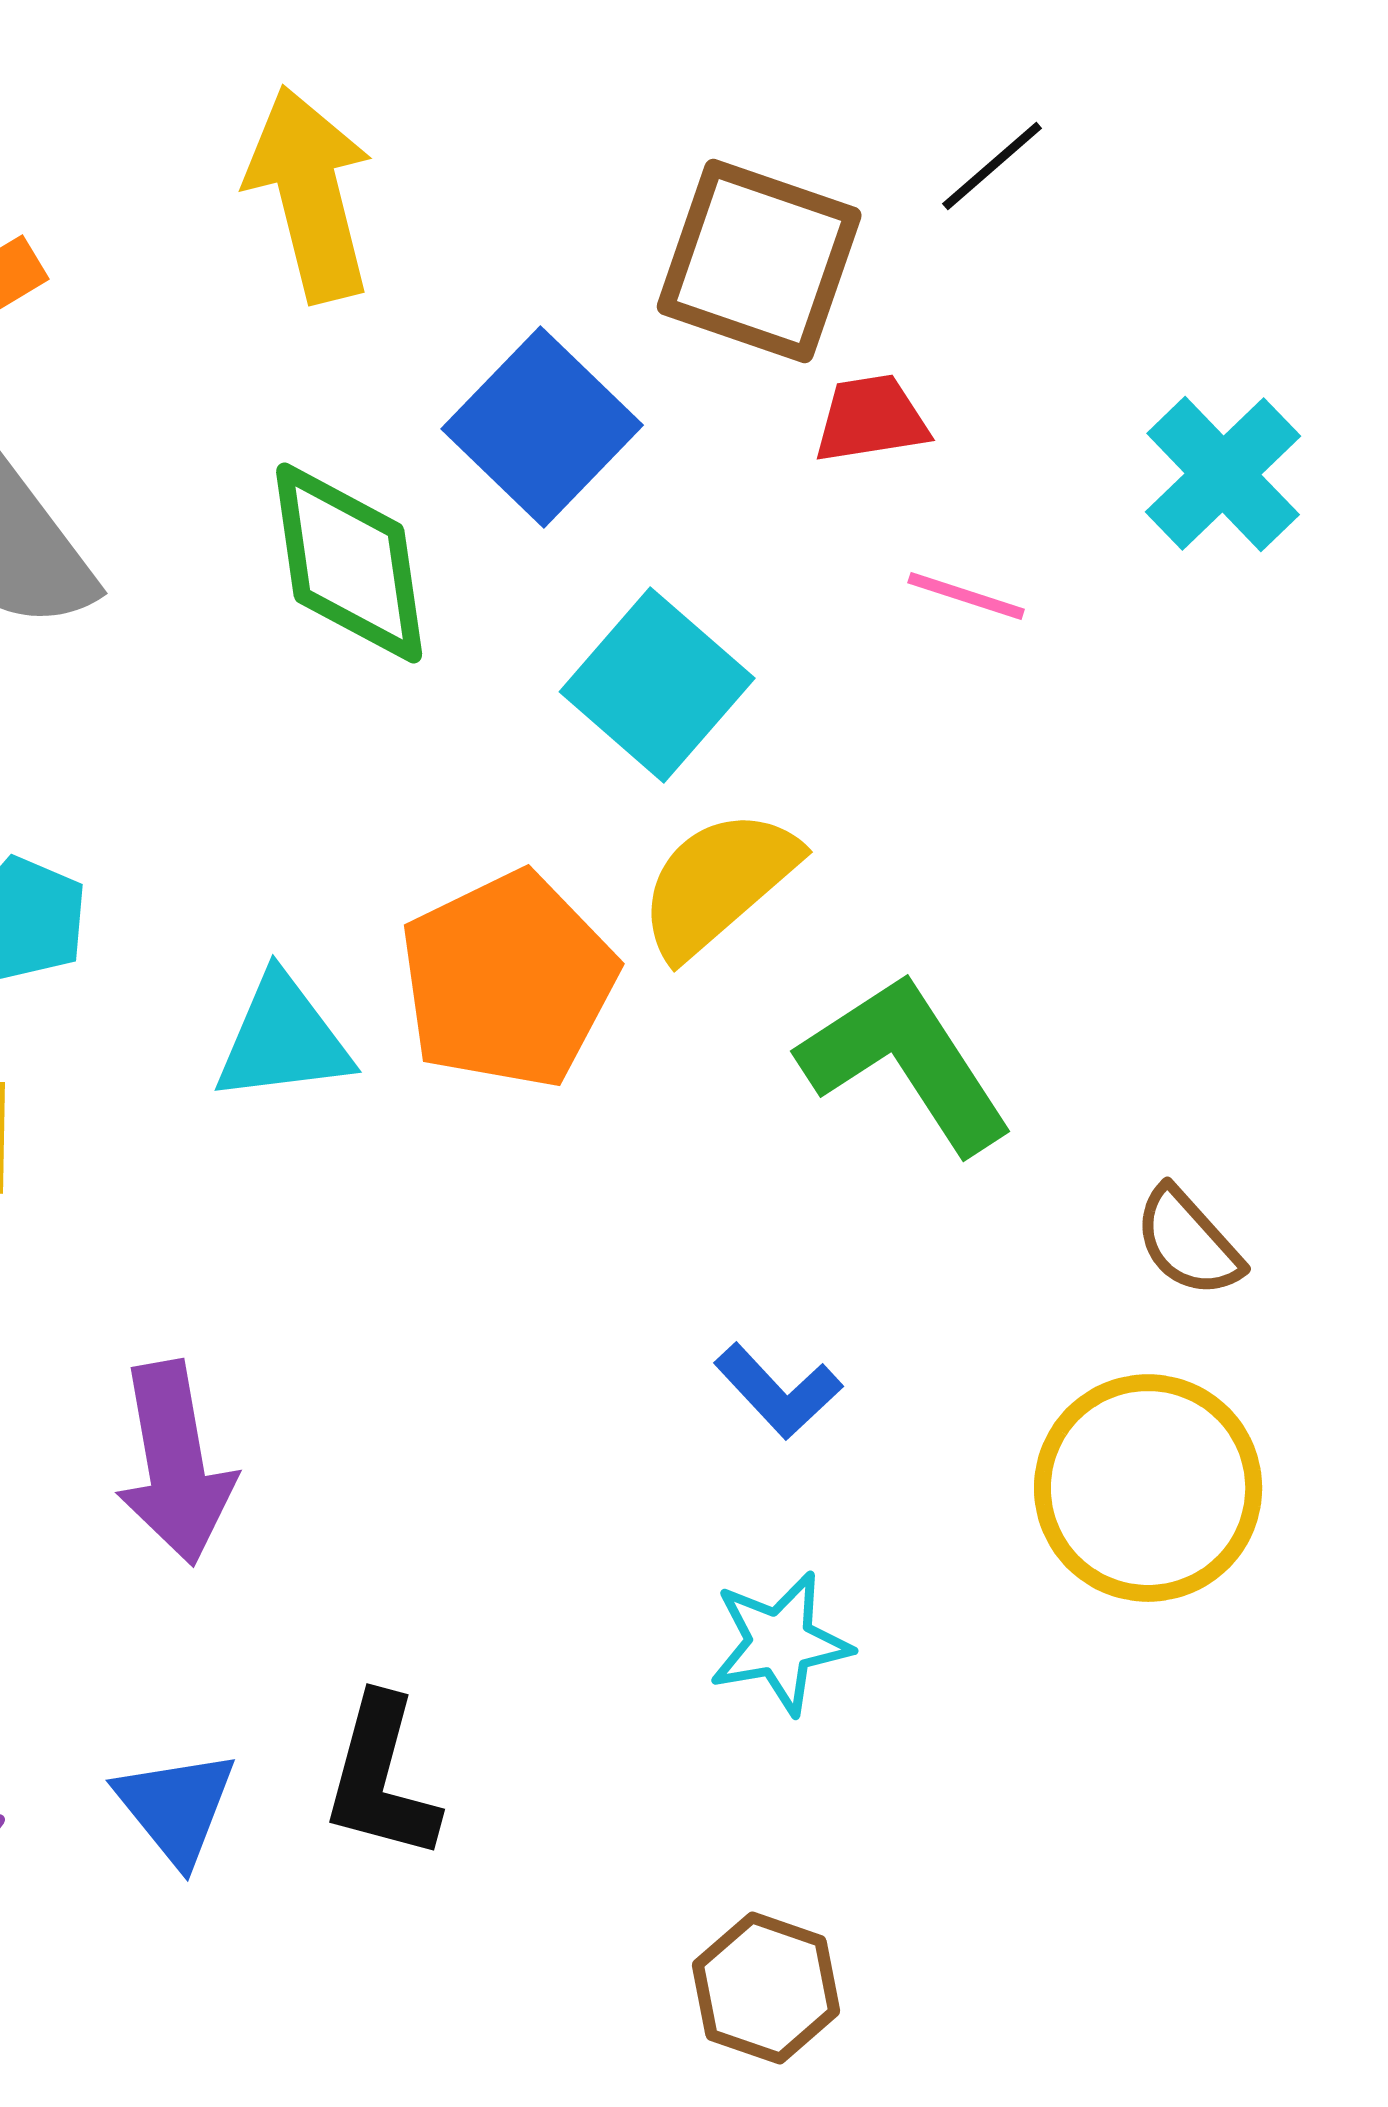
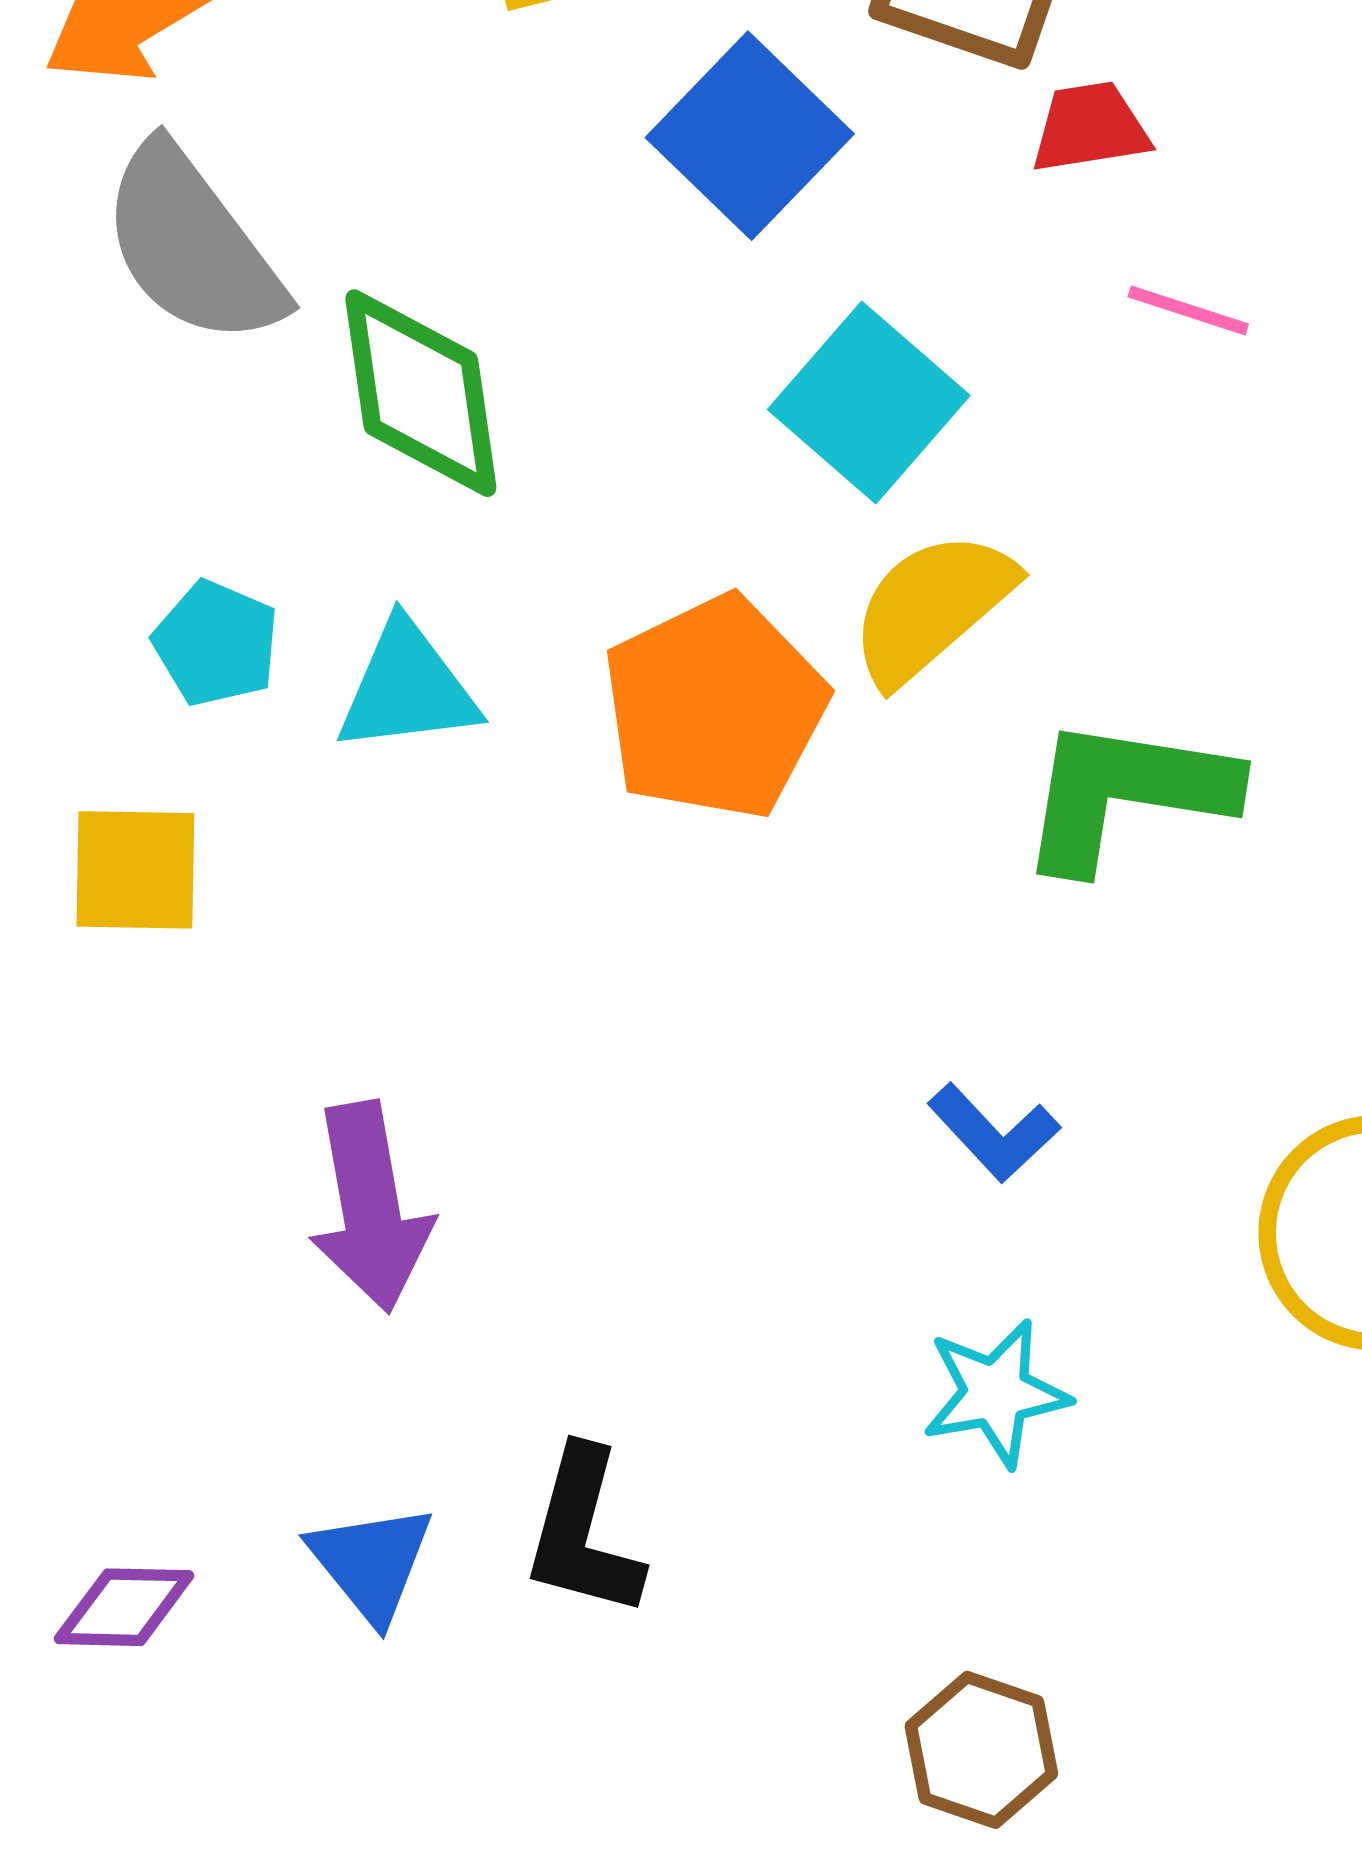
green diamond: (349, 563) -> (421, 393), moved
cyan triangle: (283, 1039) -> (407, 688), moved
green L-shape: (906, 1063) -> (1126, 793), turned -48

